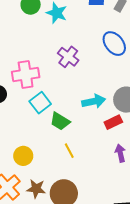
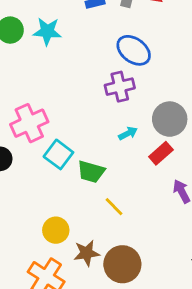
purple cross: (68, 57) -> (120, 87), moved, turned -35
cyan arrow: (94, 101) -> (128, 133), size x0.6
brown star: (36, 189) -> (87, 253), moved

